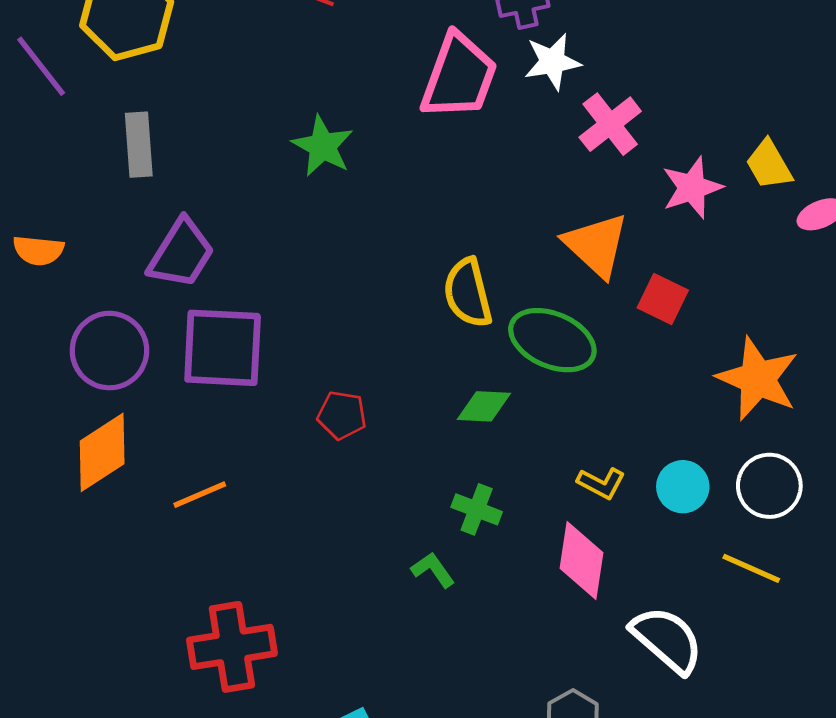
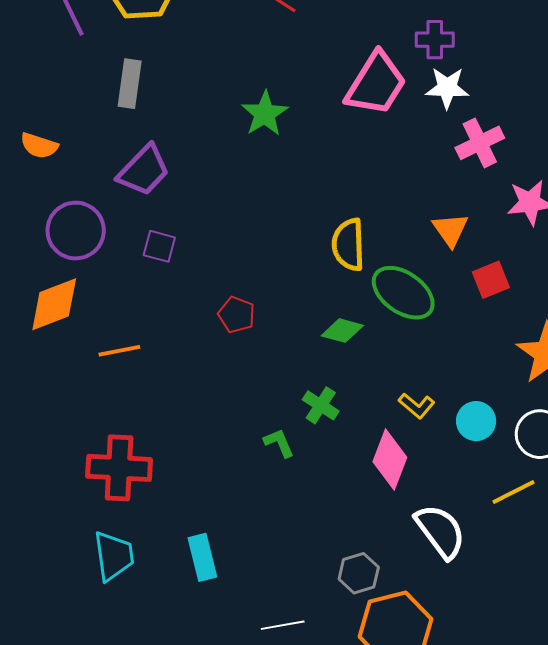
orange triangle: (596, 245) -> (450, 230), size x0.7
red square: (663, 299) -> (491, 280), turned 30
purple square: (223, 348) -> (159, 246), size x0.5
yellow line: (751, 568) -> (514, 492), turned -63

